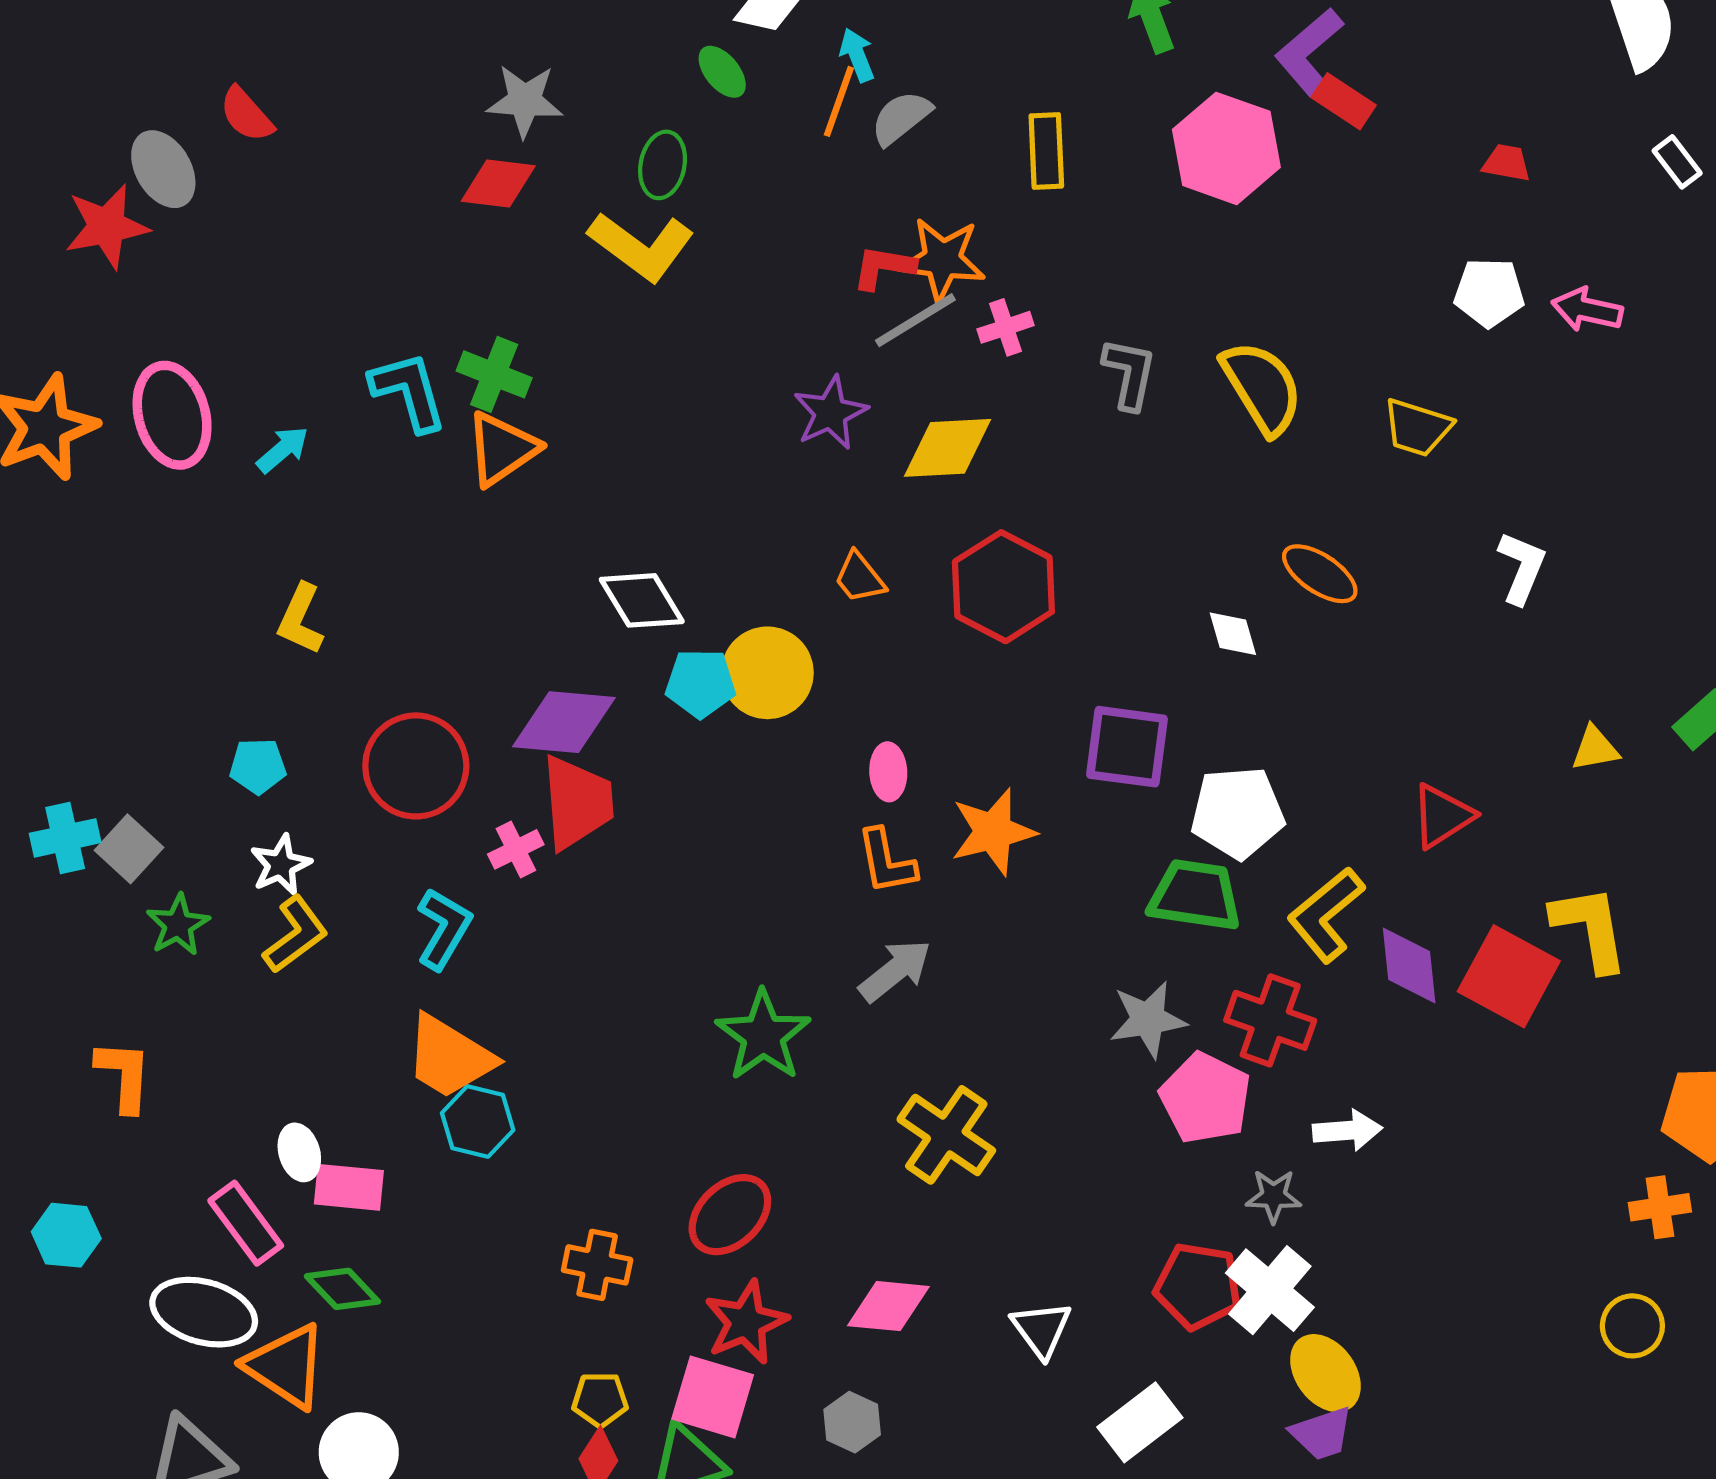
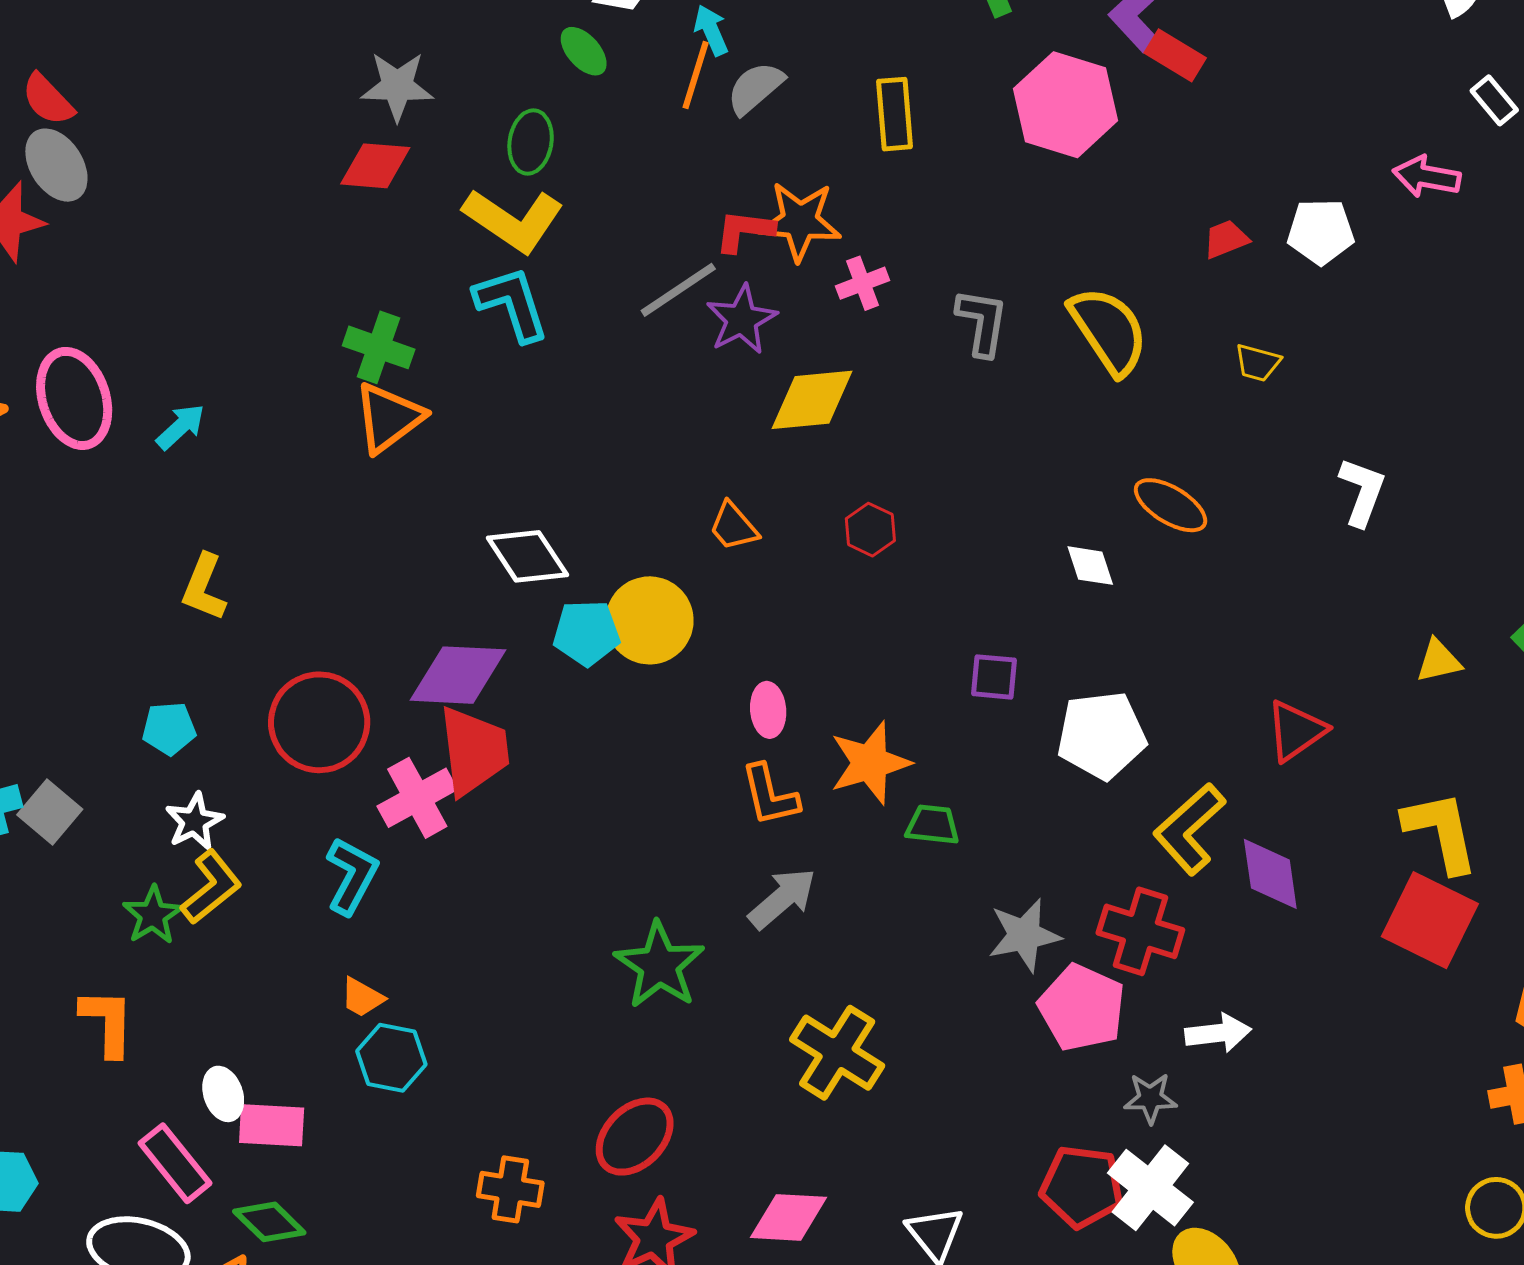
red semicircle: (246, 115) -> (48, 100), moved
red trapezoid: (1506, 163) -> (1226, 239), moved, turned -30
pink arrow: (1587, 310) -> (1427, 177), moved
gray line: (915, 320) -> (678, 290), moved
cyan L-shape: (409, 391) -> (512, 304), moved
purple star: (830, 413) -> (742, 320), moved
yellow trapezoid: (1417, 428) -> (1258, 363), size x0.7
red hexagon: (1003, 587) -> (870, 530), size x0.5
purple square: (1127, 747) -> (994, 677), size x0.6
pink cross: (516, 849) -> (417, 798), size x1.5
green trapezoid: (1195, 895) -> (933, 825), moved, size x0.6
green star: (178, 925) -> (153, 915), moved
red square: (1509, 976) -> (1430, 920), moved
orange trapezoid: (449, 1057) -> (362, 997), size x0.5
orange L-shape: (124, 1076) -> (107, 1022), moved

